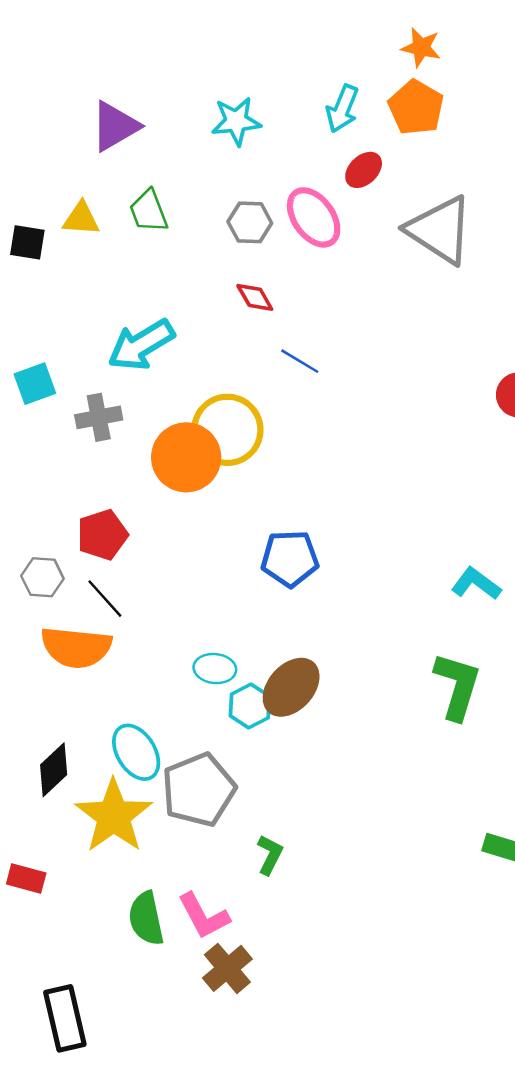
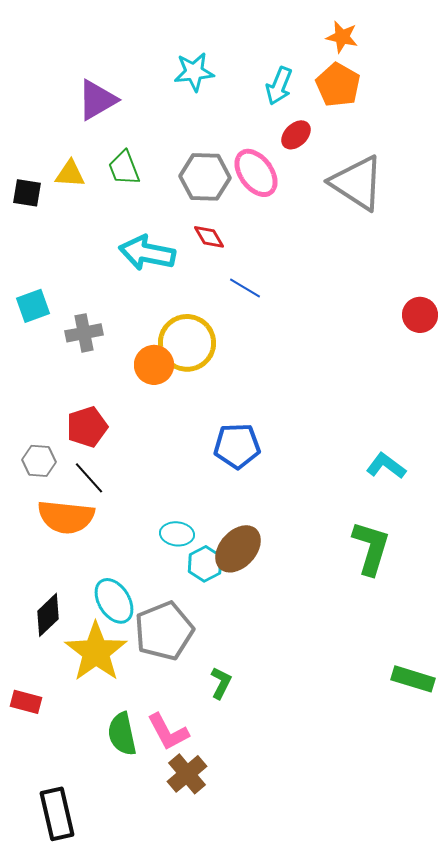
cyan star: (236, 121) -> (194, 72), moved
gray hexagon: (250, 222) -> (205, 177), size x1.4
cyan arrow: (141, 345) -> (147, 253), moved, turned 42
orange circle: (186, 457) -> (154, 365), size x0.7

